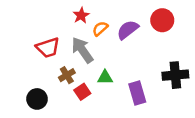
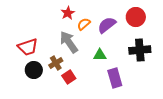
red trapezoid: (48, 48) -> (28, 47), moved
black cross: (175, 75) -> (140, 50), moved
green triangle: (105, 77) -> (100, 55), moved
black circle: (37, 99) -> (34, 70), moved

